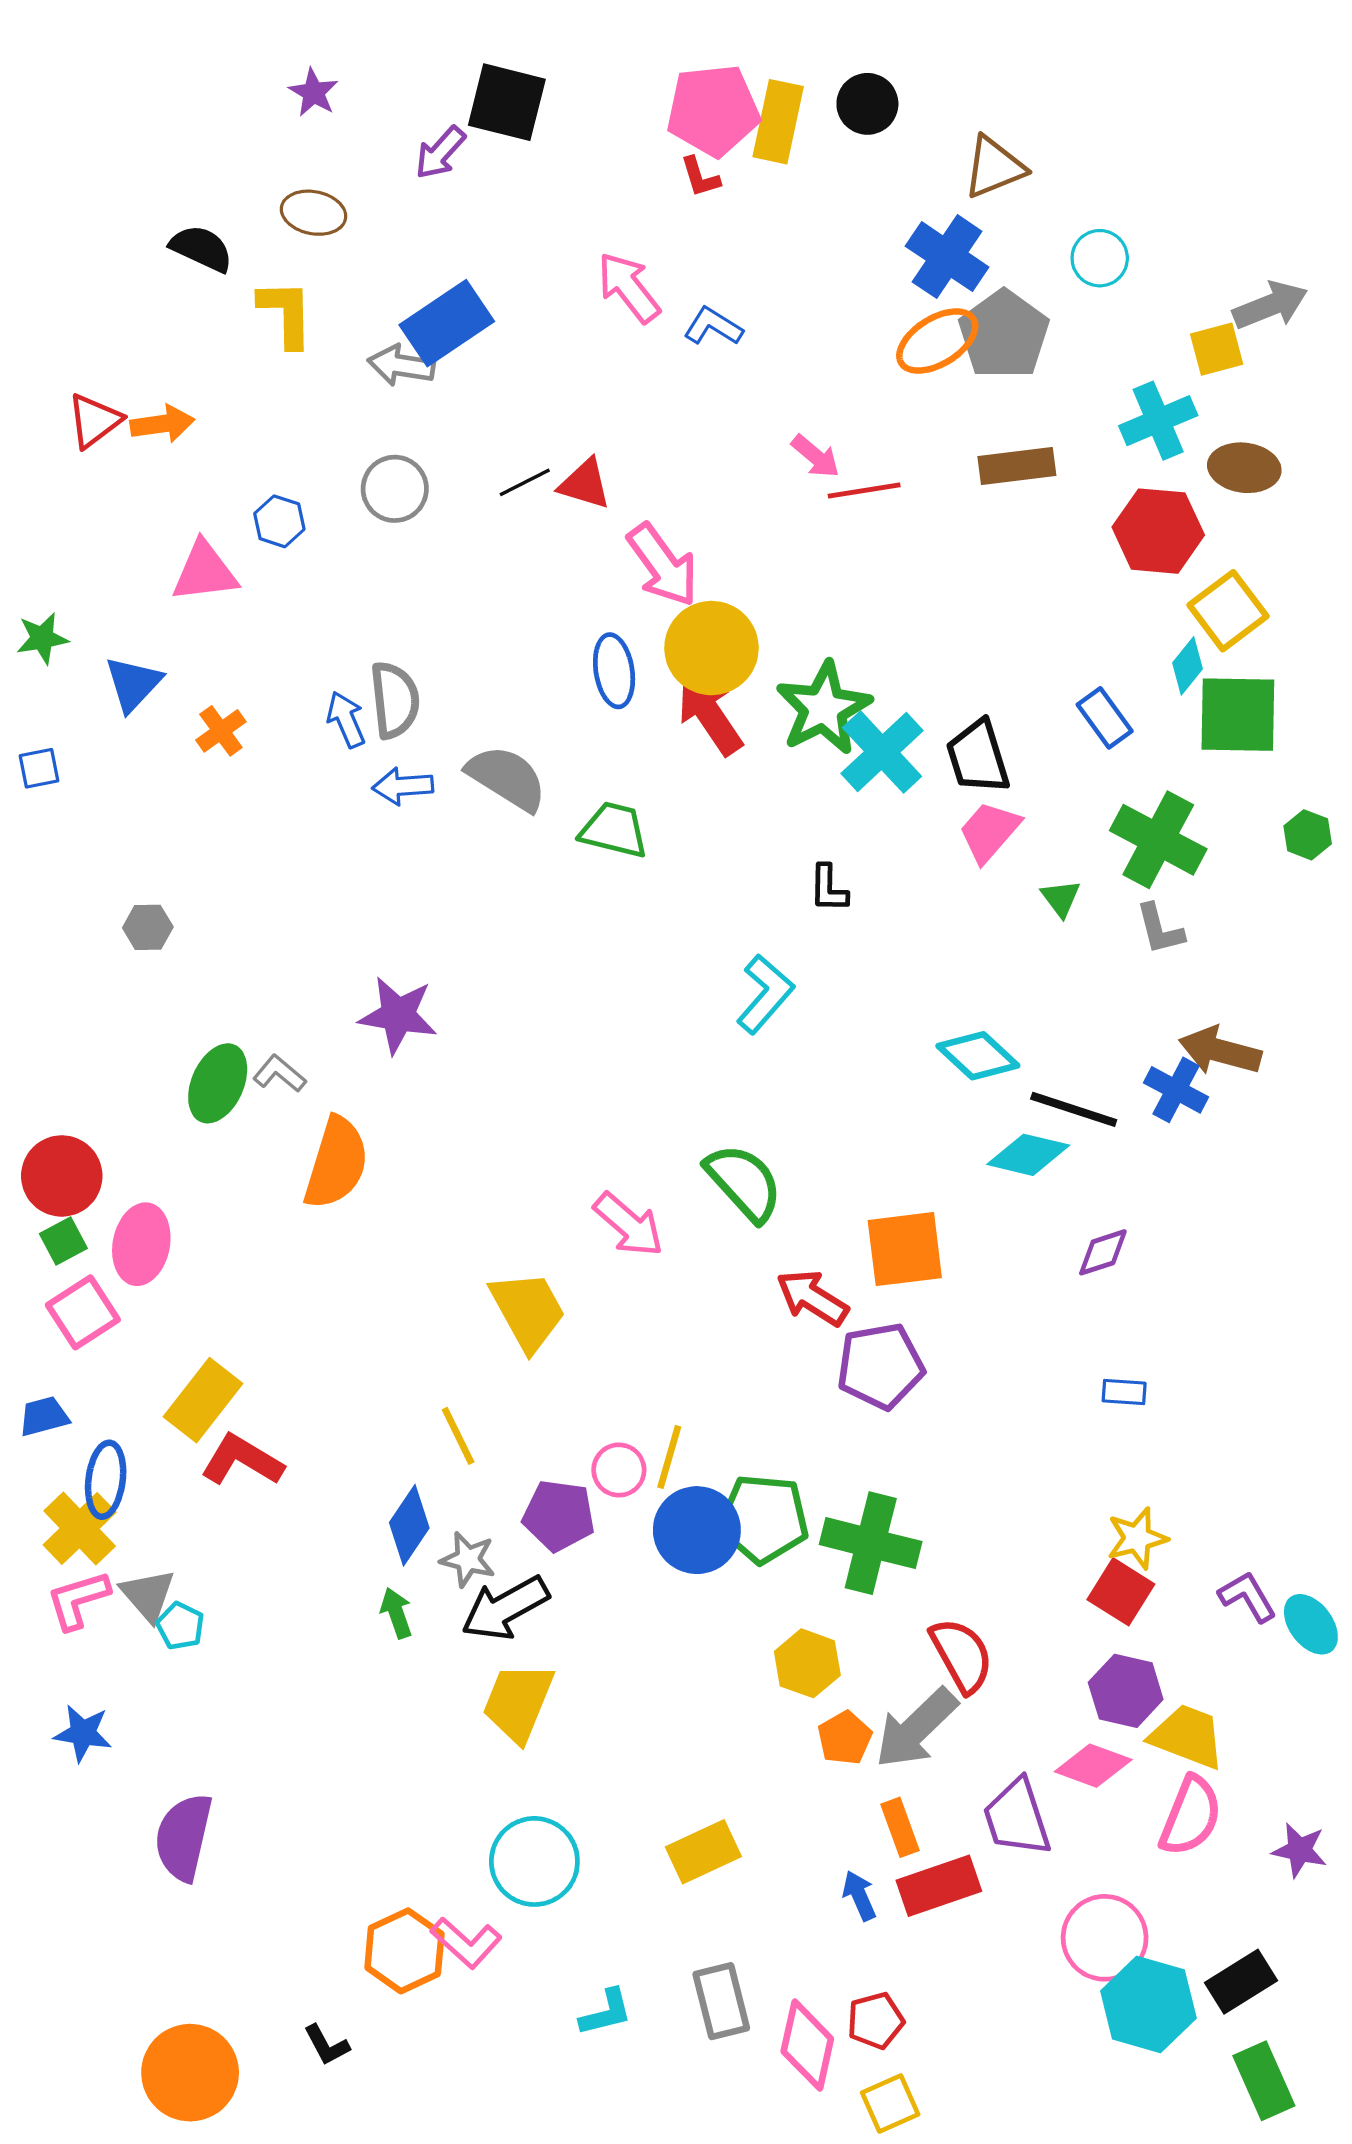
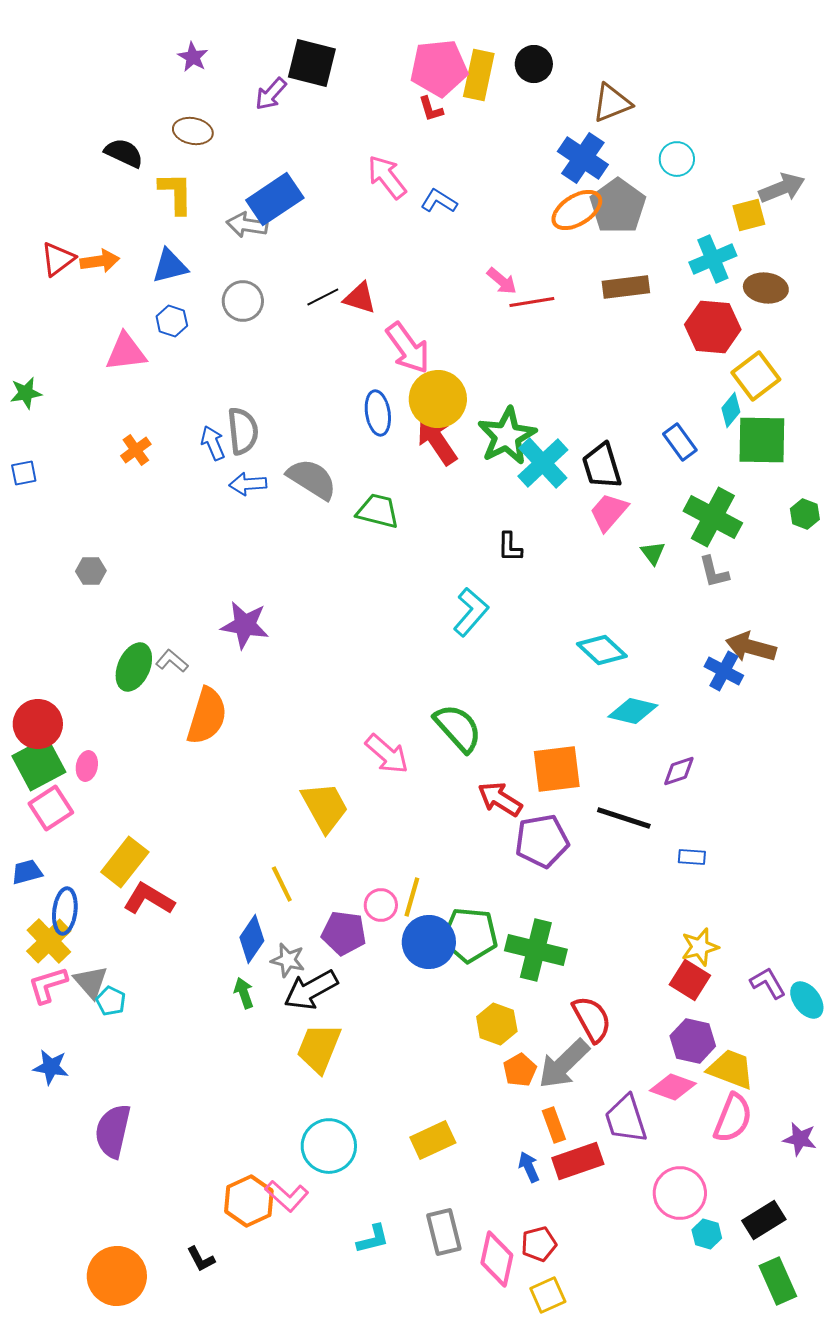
blue triangle: (133, 684) -> (170, 266), moved, turned 33
black line: (1074, 1109) -> (624, 818), moved
green square: (63, 1241) -> (39, 764), size x1.8
pink ellipse: (141, 1244) -> (87, 766), size x0.6
cyan hexagon: (1148, 2004) -> (707, 1234), size x0.5

